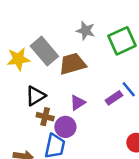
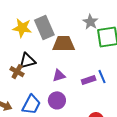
gray star: (86, 31) -> (90, 22), moved
brown cross: (45, 117) -> (17, 72), moved
purple circle: (65, 127) -> (57, 100), moved

